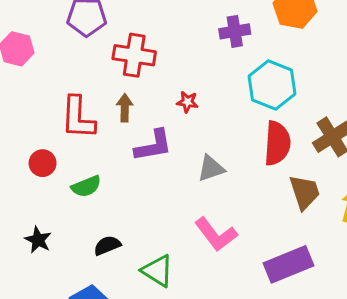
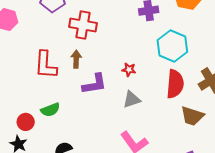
red star: (187, 102) -> (129, 70), moved
red circle: (43, 163) -> (26, 122), moved
brown trapezoid: (305, 192) -> (192, 116), turned 125

